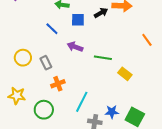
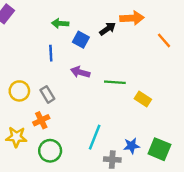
blue square: (78, 20) -> (81, 40), turned 32
blue line: (52, 29) -> (51, 53), turned 48
orange line: (147, 40) -> (164, 40), moved
orange cross: (58, 84) -> (41, 120), moved

